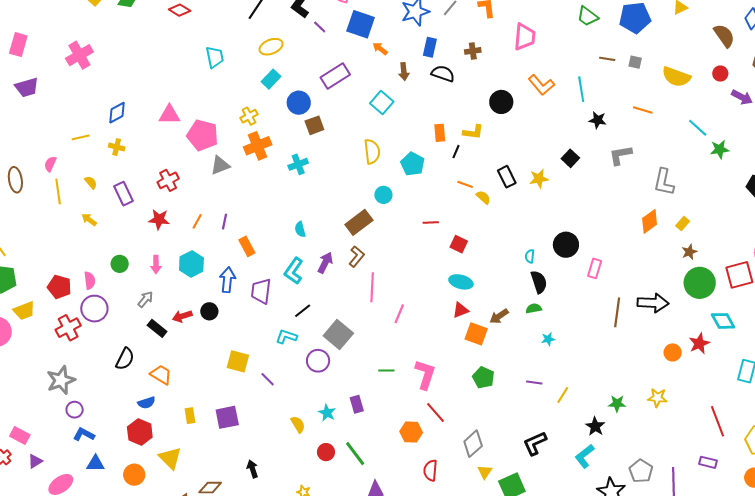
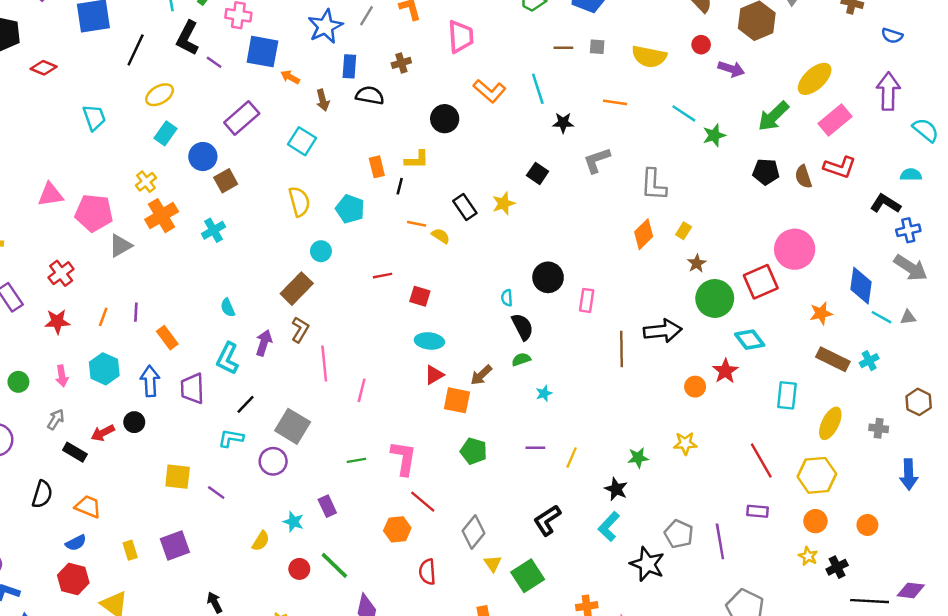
yellow semicircle: (298, 424) -> (261, 541), turned 72

